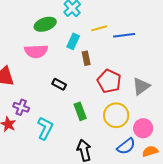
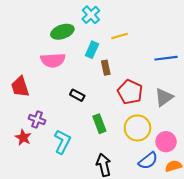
blue line: (124, 35) -> (166, 58), moved

